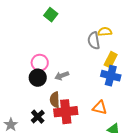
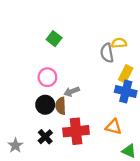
green square: (51, 15) -> (54, 39), moved
black circle: (38, 78) -> (45, 105), moved
brown semicircle: (55, 100) -> (61, 106), moved

